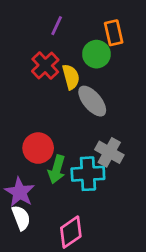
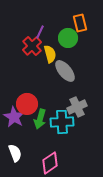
purple line: (57, 26) -> (40, 32), moved
gray cross: (109, 152) -> (77, 107), turned 36
purple star: (20, 192) -> (14, 117), moved

